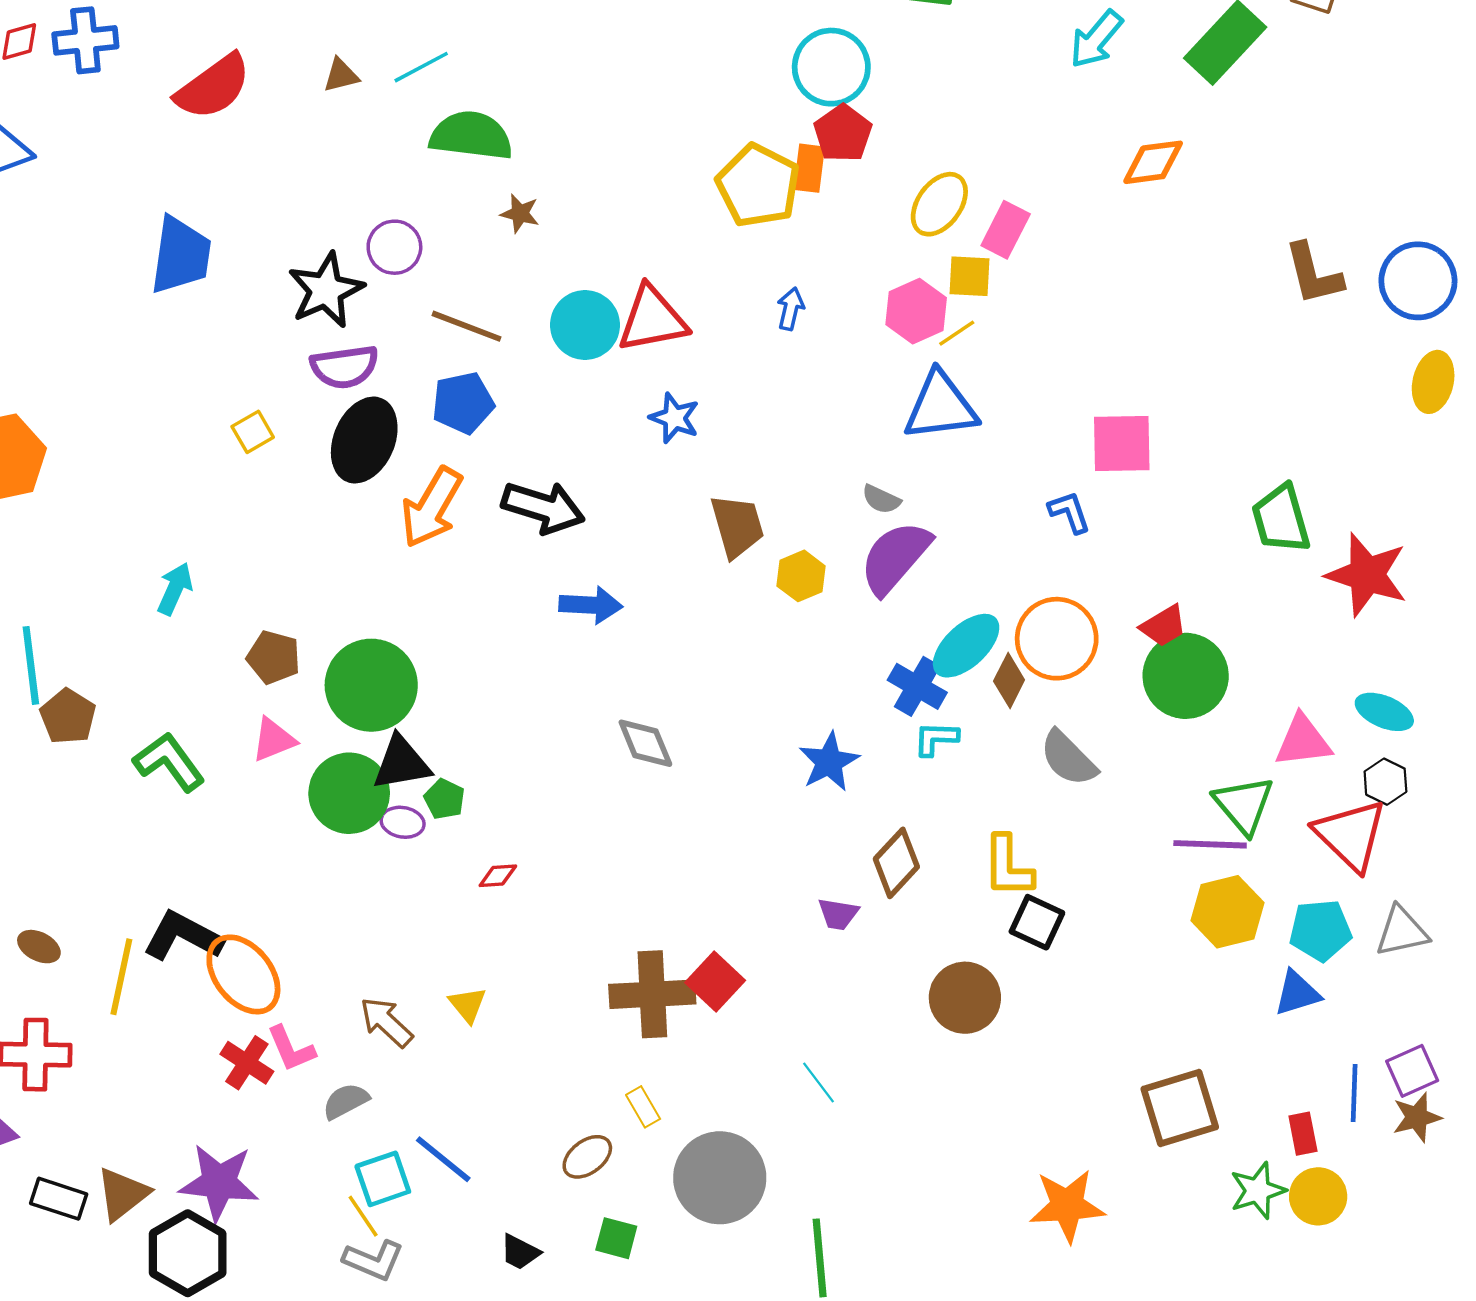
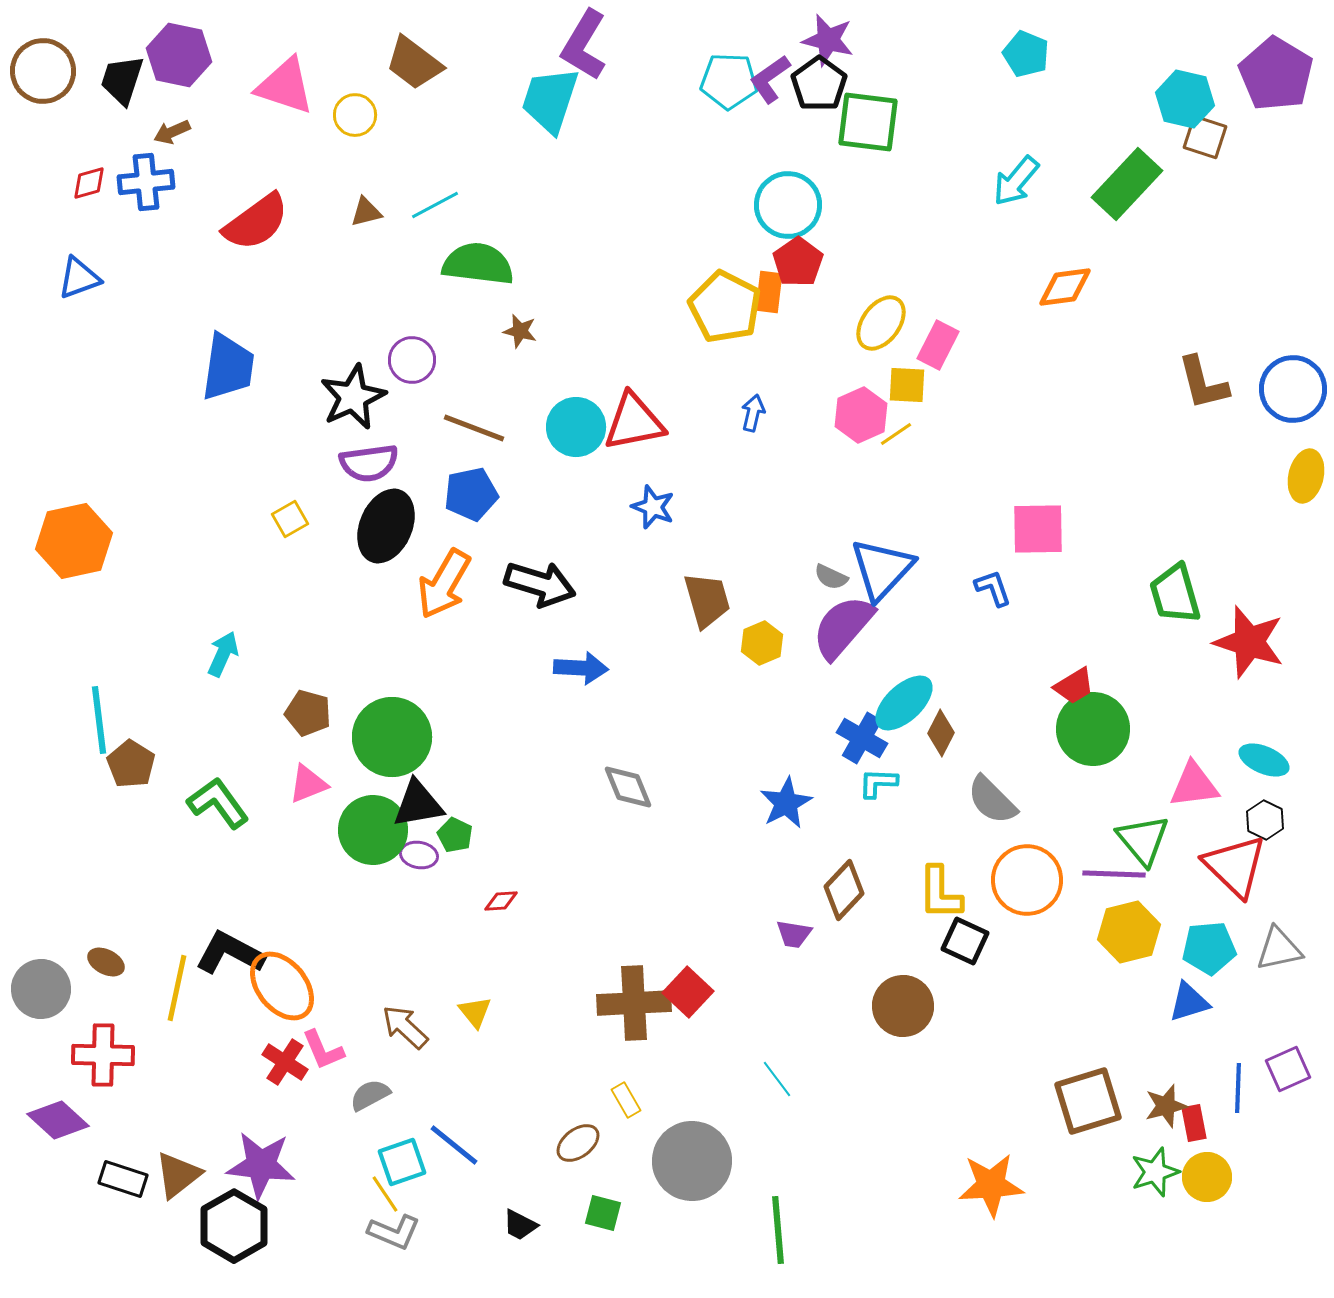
blue triangle: (940, 406) -> (882, 569), moved, turned -40
orange circle: (1057, 639) -> (1027, 880), moved
brown star: (1417, 1117) -> (1166, 1106), moved

